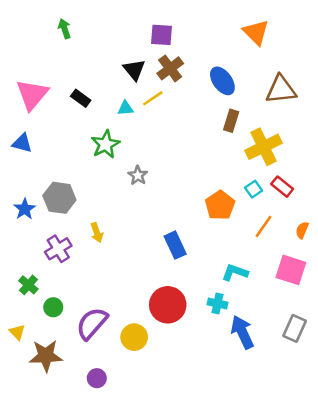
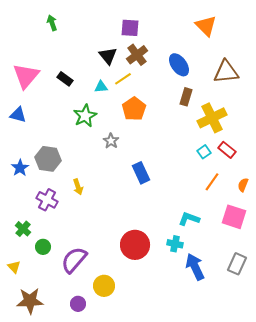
orange pentagon: (220, 205) -> (134, 109), moved
blue rectangle: (175, 245) -> (141, 173), moved
purple cross: (58, 249) -> (47, 200), turned -30
yellow circle: (134, 337) -> (104, 286), moved
brown star: (46, 356) -> (30, 301), moved

